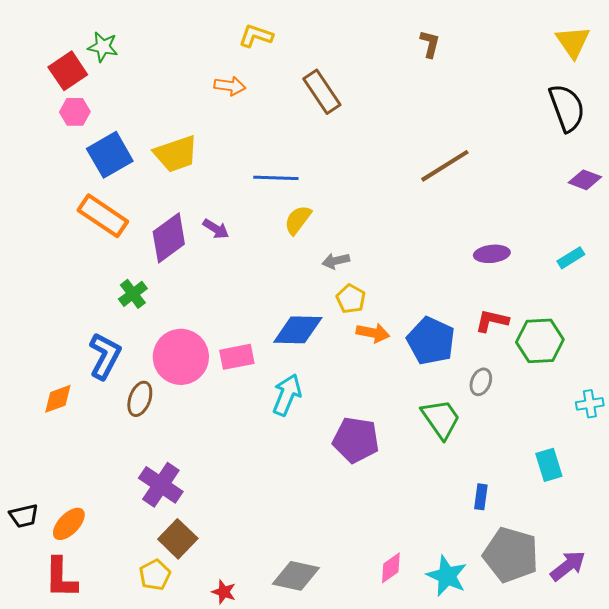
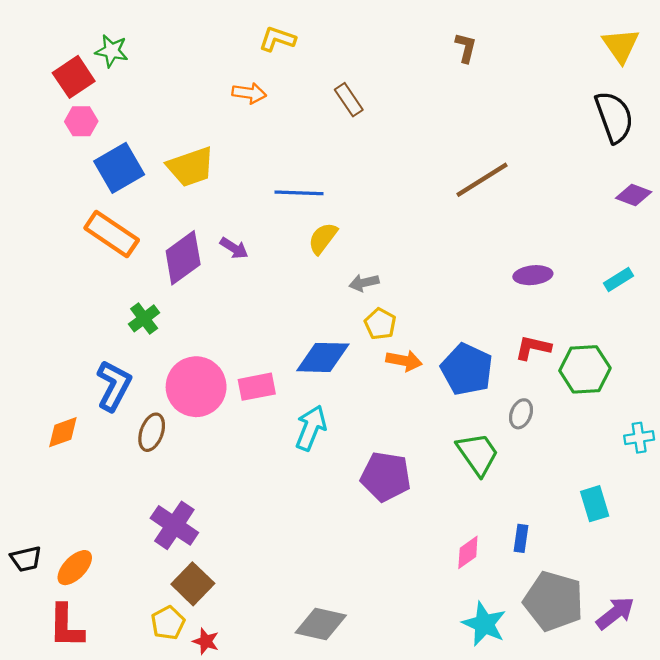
brown rectangle: (322, 92) -> (349, 100), size x0.7
pink diamond: (391, 568) -> (468, 552), moved
red star: (224, 592) -> (206, 641), moved

